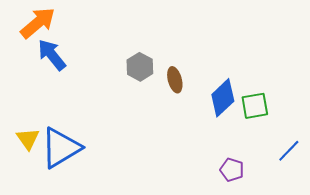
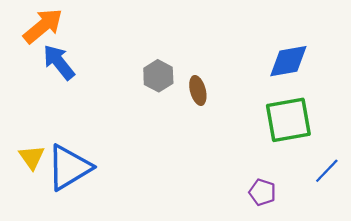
blue diamond: (223, 98) -> (288, 61), moved, turned 33
green square: (255, 106) -> (288, 120), size x1.5

